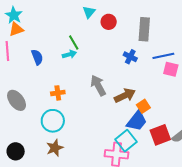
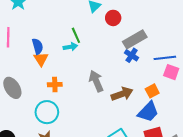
orange triangle: (16, 29) -> (41, 59), moved, turned -49
gray rectangle: (144, 29) -> (135, 39), moved, turned 50
orange square: (143, 106) -> (152, 91), moved
blue trapezoid: (137, 121) -> (148, 112), moved

